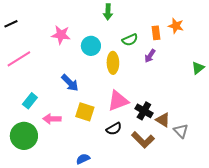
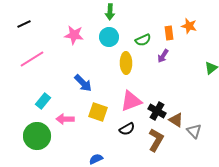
green arrow: (108, 12) -> (110, 12), moved
cyan circle: (91, 46) -> (109, 37), moved
brown L-shape: (143, 140) -> (156, 140), turned -105

